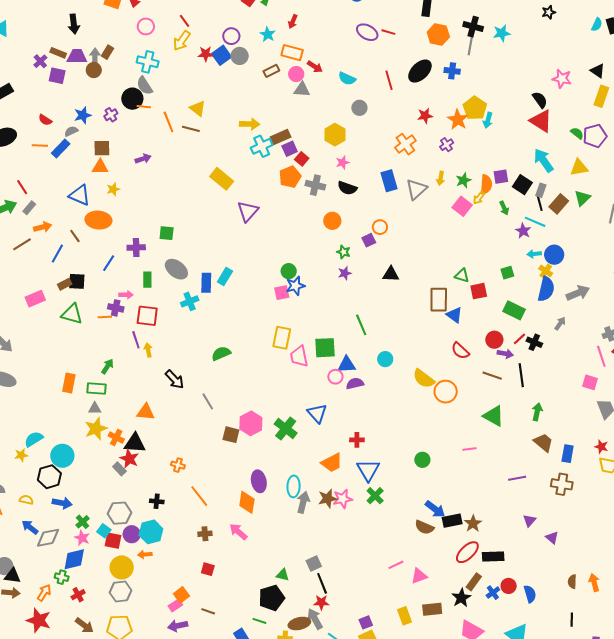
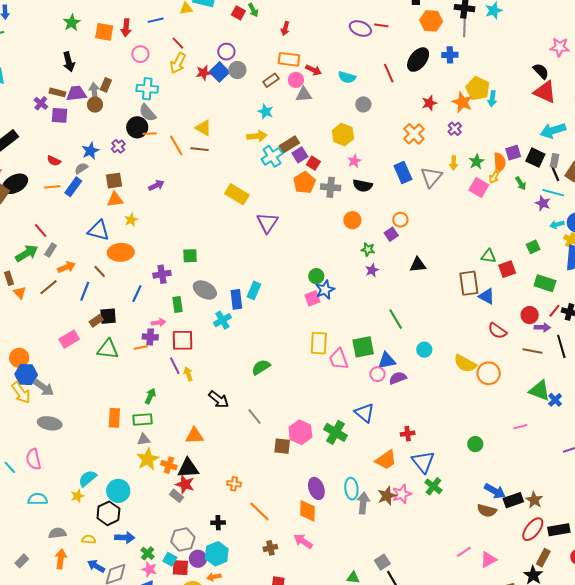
cyan star: (268, 34) -> (266, 112), moved
cyan arrow: (544, 160) -> (553, 131), turned -65
blue cross: (493, 593) -> (555, 400), moved

